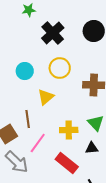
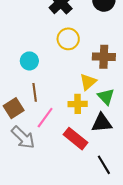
cyan circle: (25, 71) -> (29, 61), moved
yellow triangle: (46, 97) -> (88, 82), moved
black triangle: (92, 148) -> (102, 123), size x1.5

